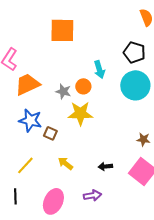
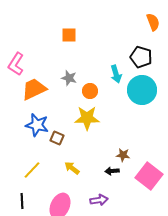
orange square: (62, 30) -> (69, 35), size x0.6
cyan arrow: (99, 69) -> (116, 74), moved
gray star: (63, 91) -> (69, 78), moved
brown star: (143, 139) -> (123, 155), moved

